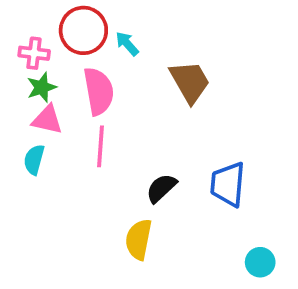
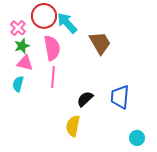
cyan arrow: (127, 44) -> (67, 23), size x1.6
pink cross: (34, 53) -> (18, 28), turned 35

